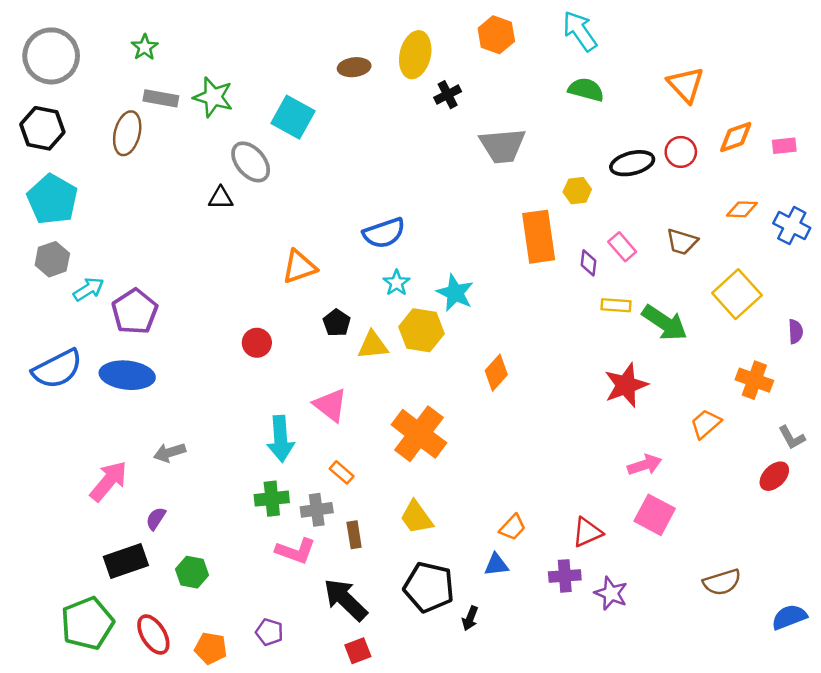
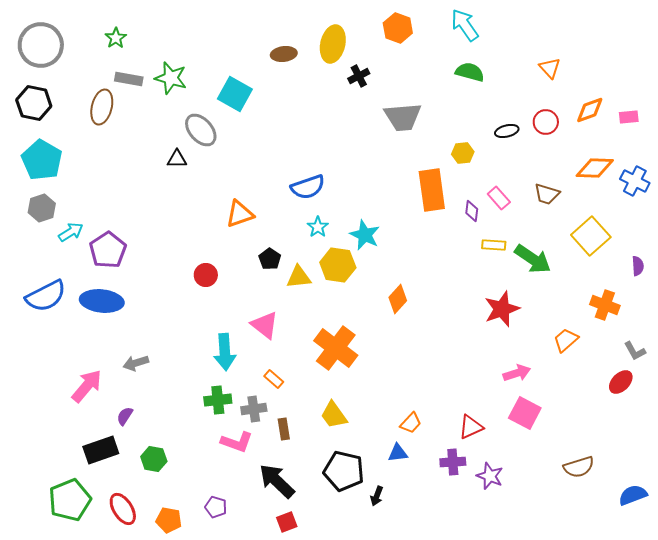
orange triangle: (686, 85) -> (550, 68), size x0.7
black ellipse: (632, 163) -> (507, 131), size x0.7
orange diamond: (742, 209) -> (595, 168), size x1.5

